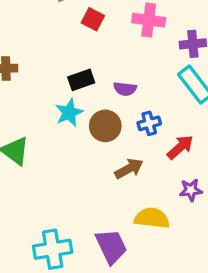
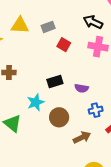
cyan star: (69, 113) -> (36, 102), moved
brown circle: (105, 126) -> (59, 117), moved

